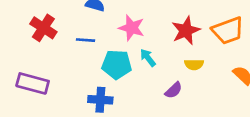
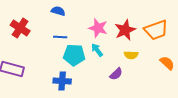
pink star: (132, 28) -> (98, 28), moved
blue line: (85, 40) -> (60, 37), moved

